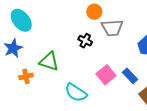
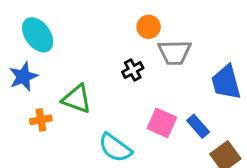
black cross: (85, 41) -> (133, 70), turned 32
pink square: (106, 75) -> (162, 123), turned -30

